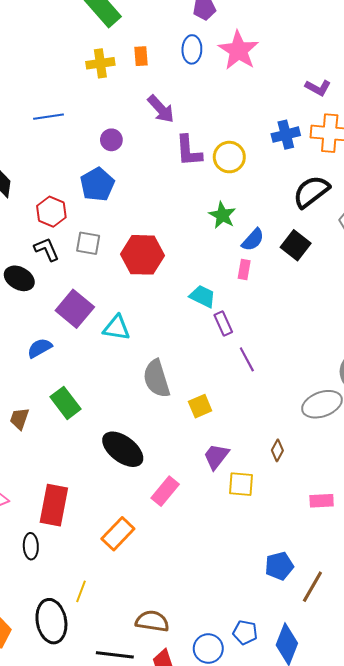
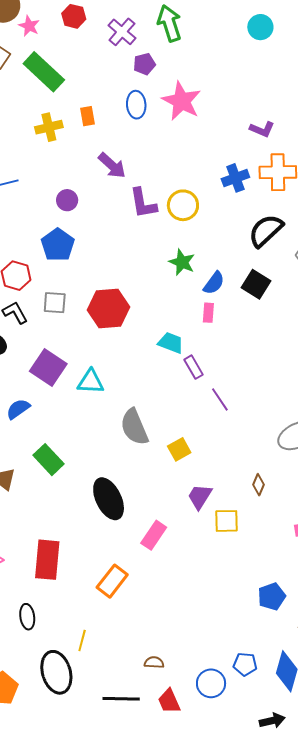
black ellipse: (123, 449) -> (109, 499), turned 33
black ellipse: (31, 546) -> (27, 617), moved
brown semicircle: (152, 621) -> (154, 662), size x0.6

